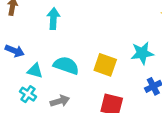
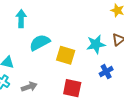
cyan semicircle: (66, 65) -> (40, 43), moved, turned -45

